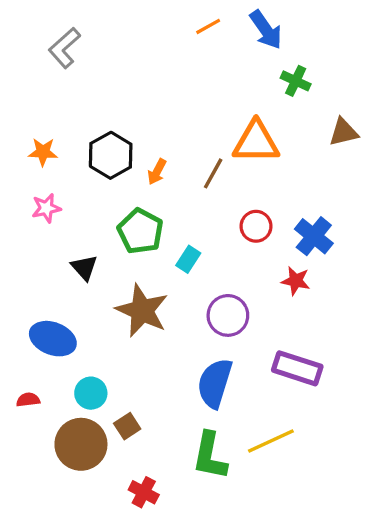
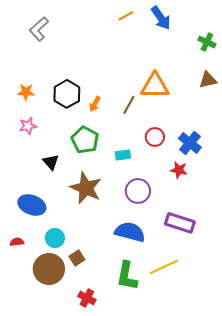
green cross: (296, 81) -> (207, 42), moved
cyan rectangle: (188, 259) -> (123, 155), moved, turned 49
blue semicircle: (215, 383) -> (130, 232), turned 88

